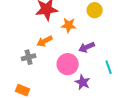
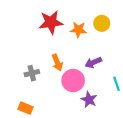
orange star: (69, 25) -> (78, 30), moved
orange arrow: (45, 41) -> (57, 63), moved, turned -84

